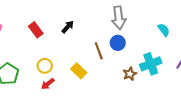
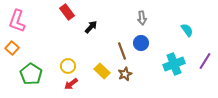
gray arrow: (119, 18) -> (142, 18), size x0.6
red rectangle: (36, 30) -> (67, 12), moved
brown star: (130, 74) -> (125, 74), moved

